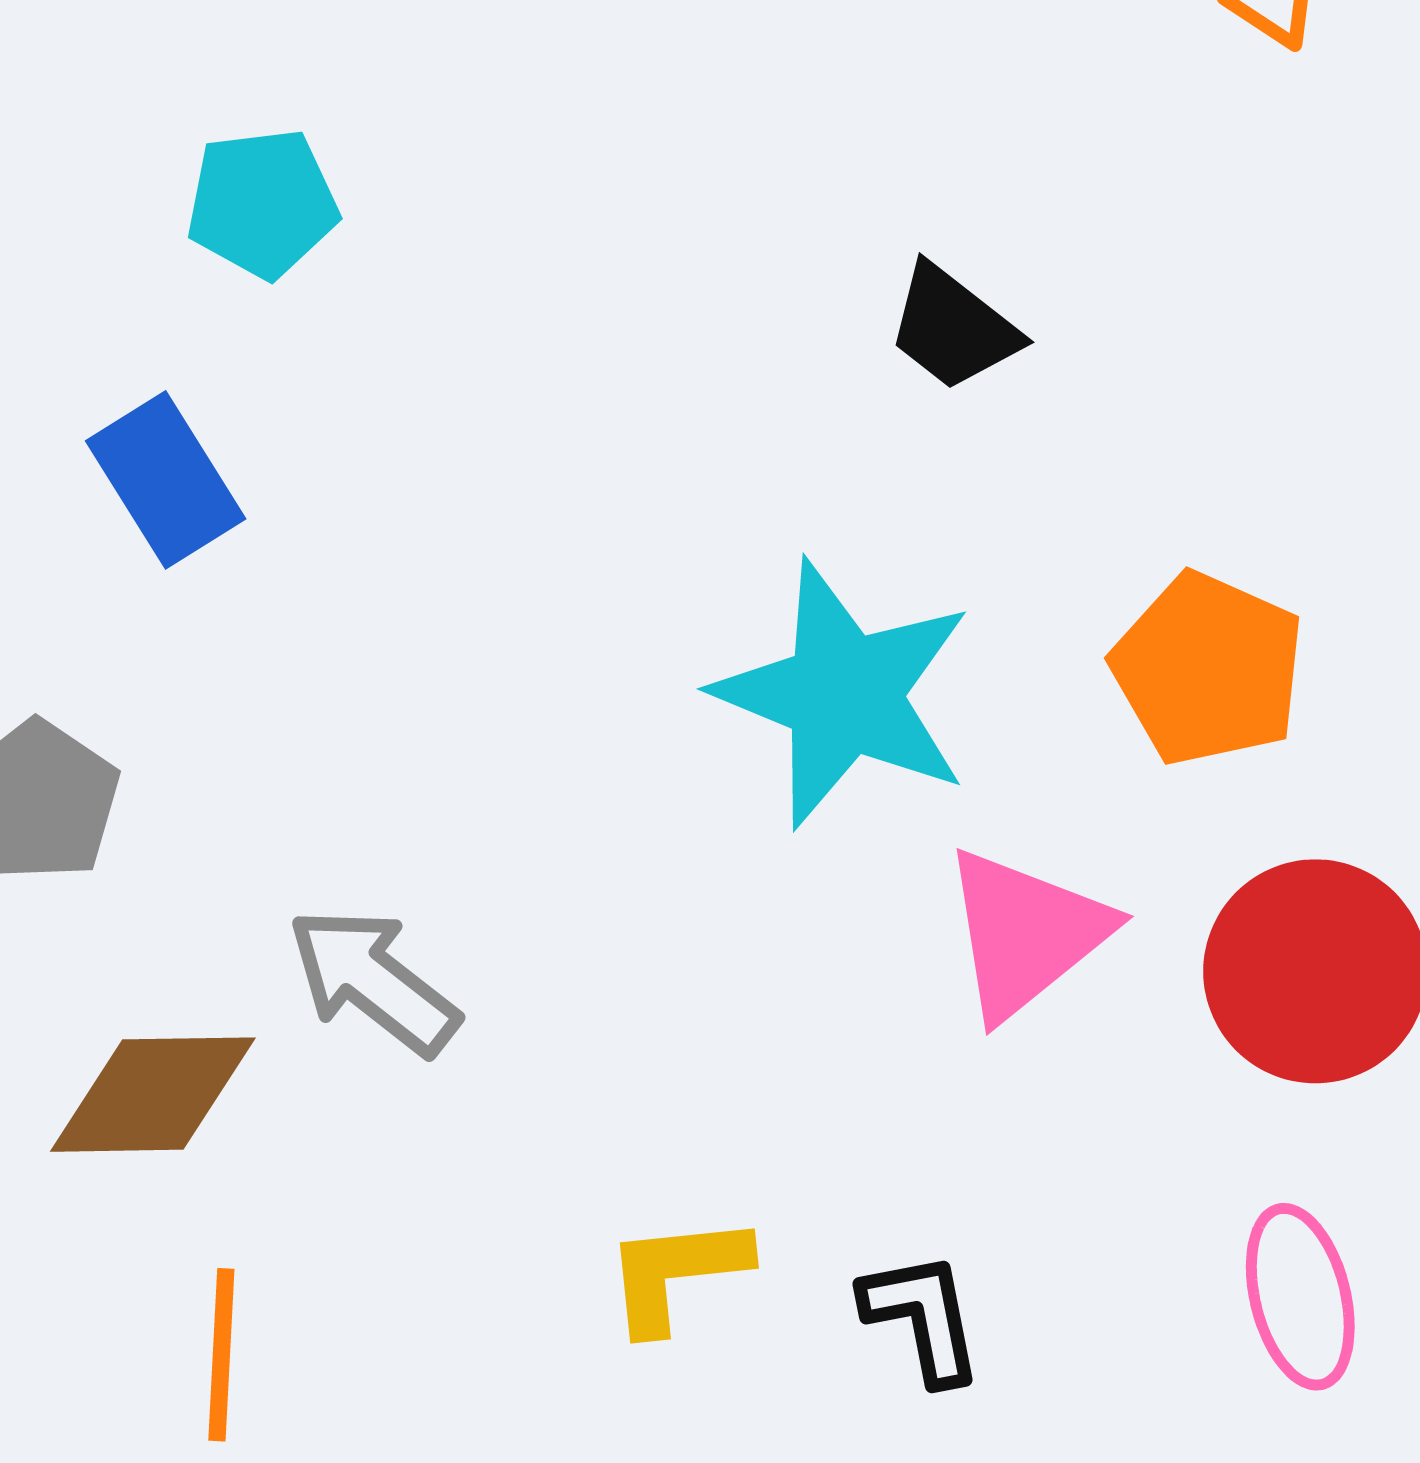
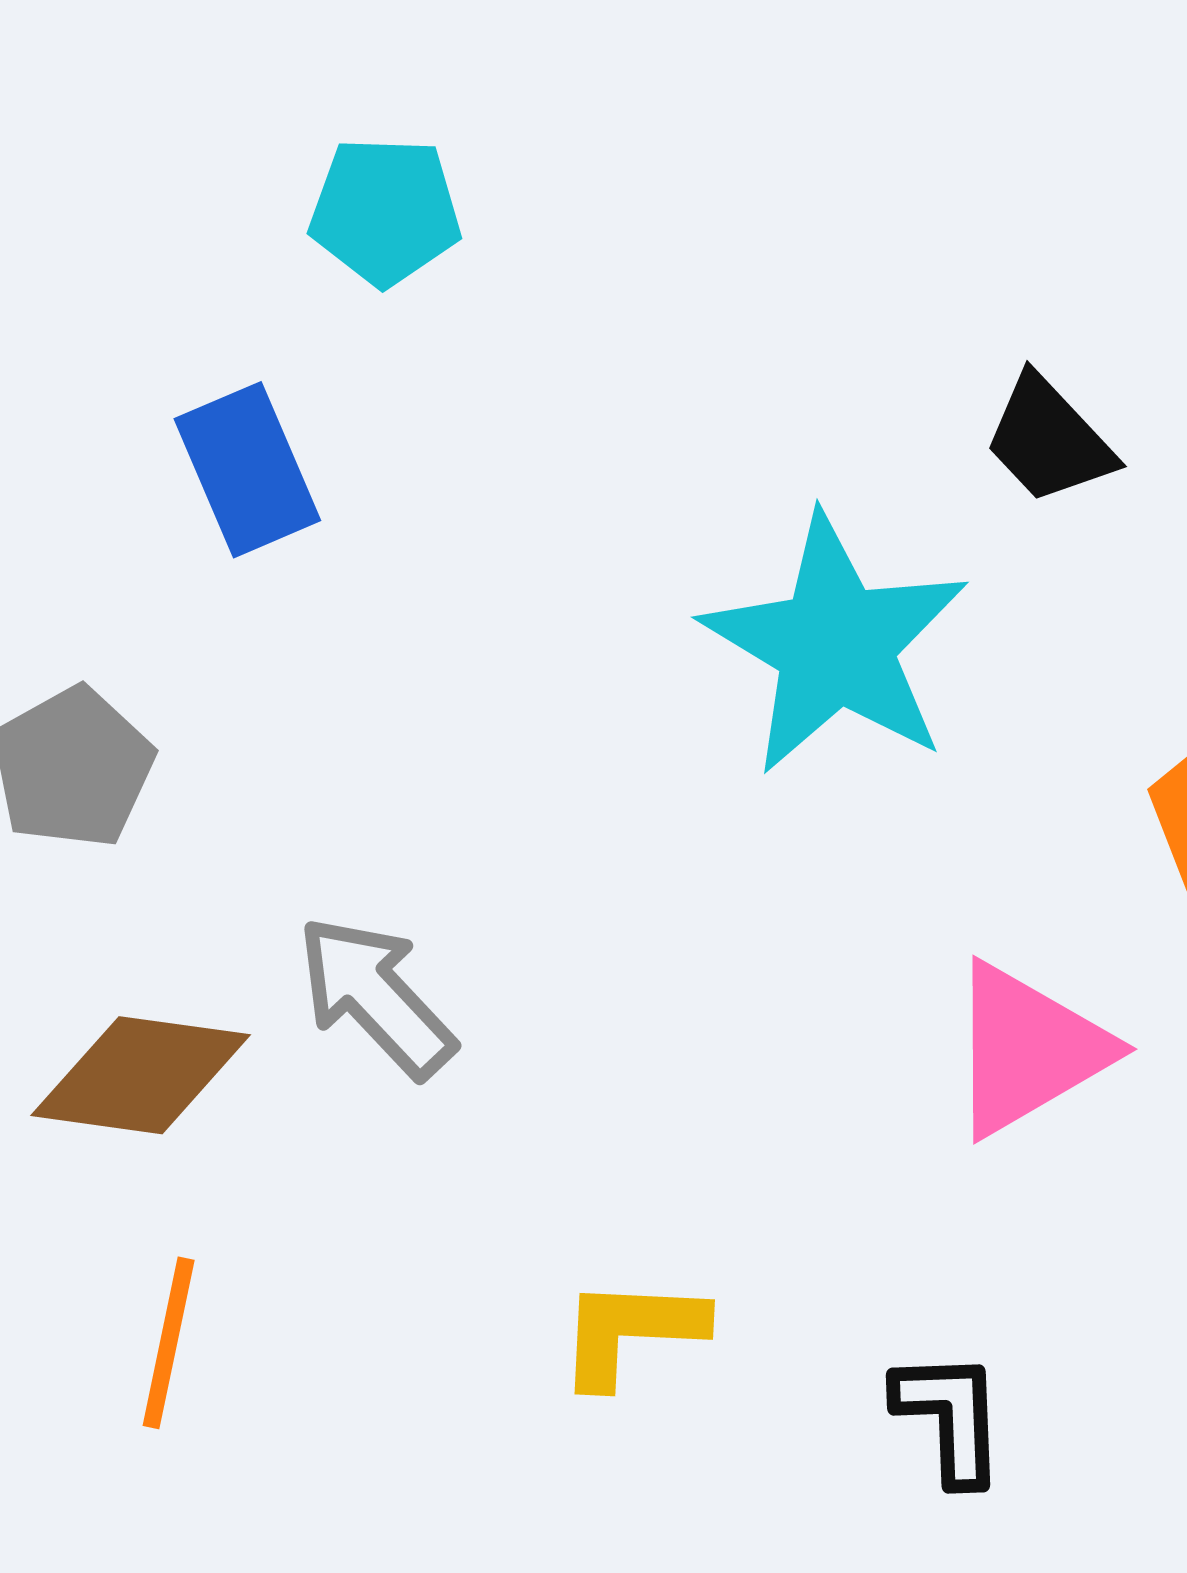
cyan star: (844, 694) -> (836, 645), moved
black L-shape: (922, 1317) -> (950, 1417), moved

